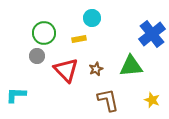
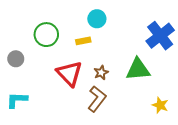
gray circle: (37, 56) -> (16, 59), moved
brown L-shape: (108, 100) -> (97, 99), moved, turned 50

